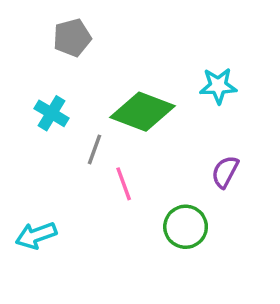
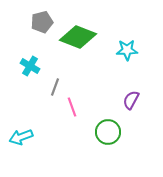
green diamond: (143, 112) -> (78, 37), moved

